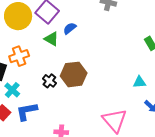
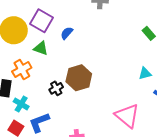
green triangle: (51, 39) -> (41, 48), moved
black cross: (49, 81) -> (56, 88), turned 32

